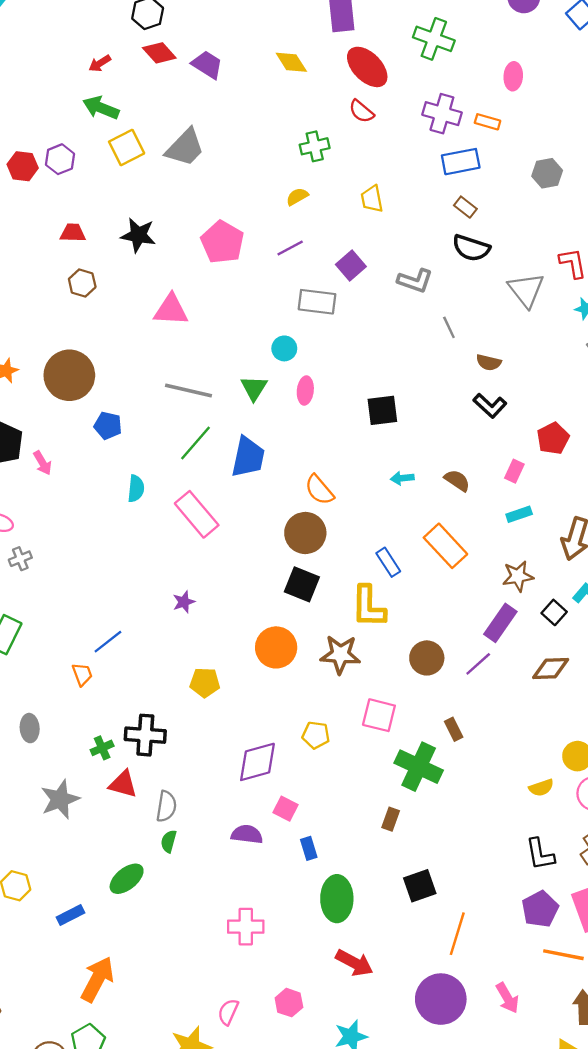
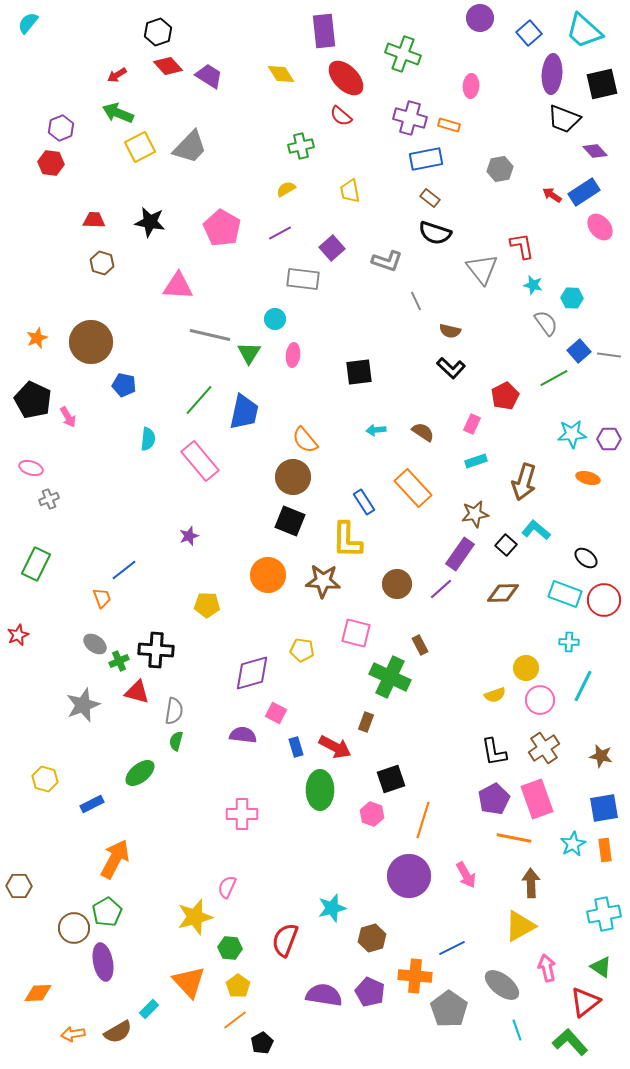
purple hexagon: (60, 159) -> (61, 128), moved
gray line: (188, 390) -> (210, 335), moved
gray ellipse: (30, 728) -> (95, 644), moved, turned -50
red arrow: (354, 963) -> (335, 747), moved
pink hexagon: (289, 1003) -> (372, 814), moved

